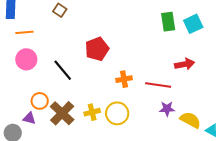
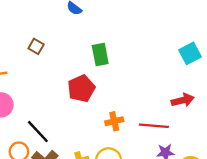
green rectangle: (168, 22) -> (100, 54), moved
black line: (63, 70) -> (38, 132), moved

